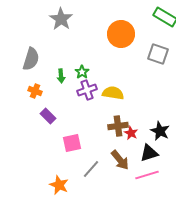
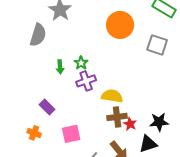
gray semicircle: (31, 59) -> (38, 35), moved
orange cross: (35, 91) -> (34, 133), moved
yellow semicircle: (113, 93) -> (112, 96), moved
black star: (160, 131) -> (159, 122), turned -30

